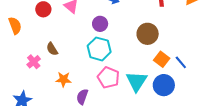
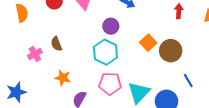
brown circle: (148, 34) -> (171, 51), moved
orange square: (162, 59) -> (148, 43), moved
pink pentagon: (108, 78) -> (110, 84), turned -30

